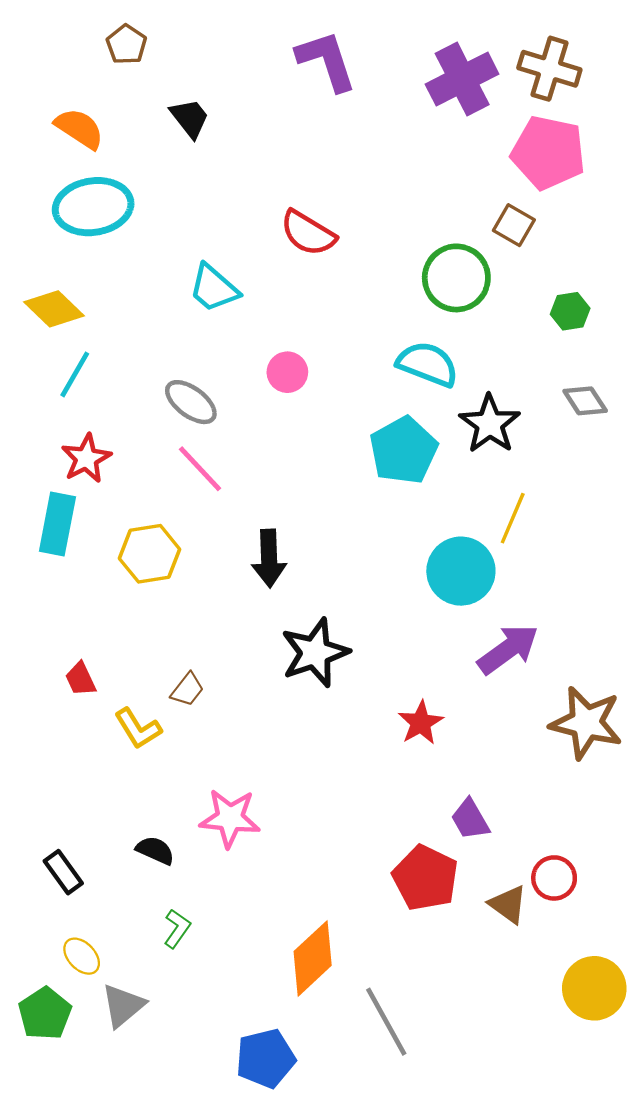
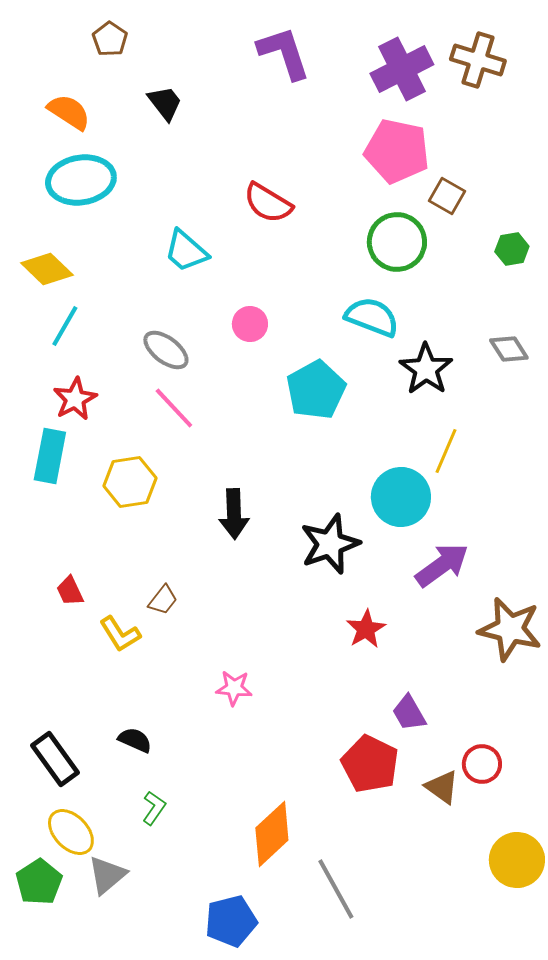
pink pentagon: (548, 153) -> (397, 151), moved
green hexagon: (570, 311) -> (512, 249), moved
cyan pentagon: (403, 450) -> (316, 390), moved
black arrow: (269, 558) -> (234, 514), moved
black star: (315, 653) -> (330, 544), moved
pink star: (230, 818) -> (234, 688), moved, size x0.7
black rectangle: (63, 872) -> (55, 759), size x1.4
yellow ellipse: (82, 956) -> (71, 832), size x1.4

